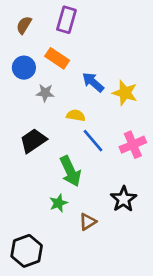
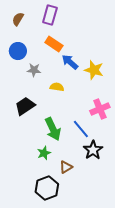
orange rectangle: (57, 58) -> (54, 44), moved
blue line: (93, 141) -> (81, 129), moved
black hexagon: (27, 251) -> (47, 188), moved

